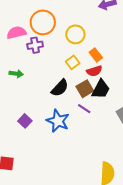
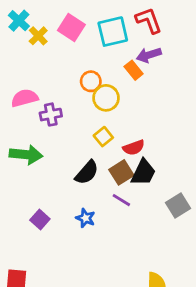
orange circle: (43, 22) -> (91, 81), moved, size x0.6
orange rectangle: (96, 55) -> (134, 70), moved
green arrow: (16, 74) -> (26, 155), size x1.6
blue star: (58, 121) -> (86, 218), size x0.6

